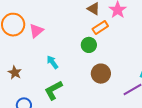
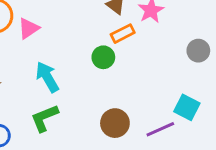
cyan arrow: (52, 62) -> (47, 77), size x1.5
brown circle: (101, 74) -> (115, 123), moved

